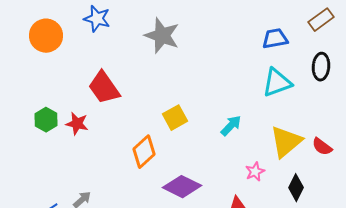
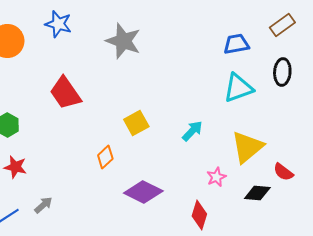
red star: (77, 124) -> (15, 167), moved
red semicircle: (322, 147) -> (283, 172), moved
orange diamond: (144, 152) -> (105, 157), size x0.7
black diamond: (296, 188) -> (257, 193), turned 68

